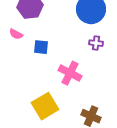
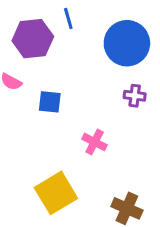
pink cross: (70, 73) -> (95, 142), size x0.7

